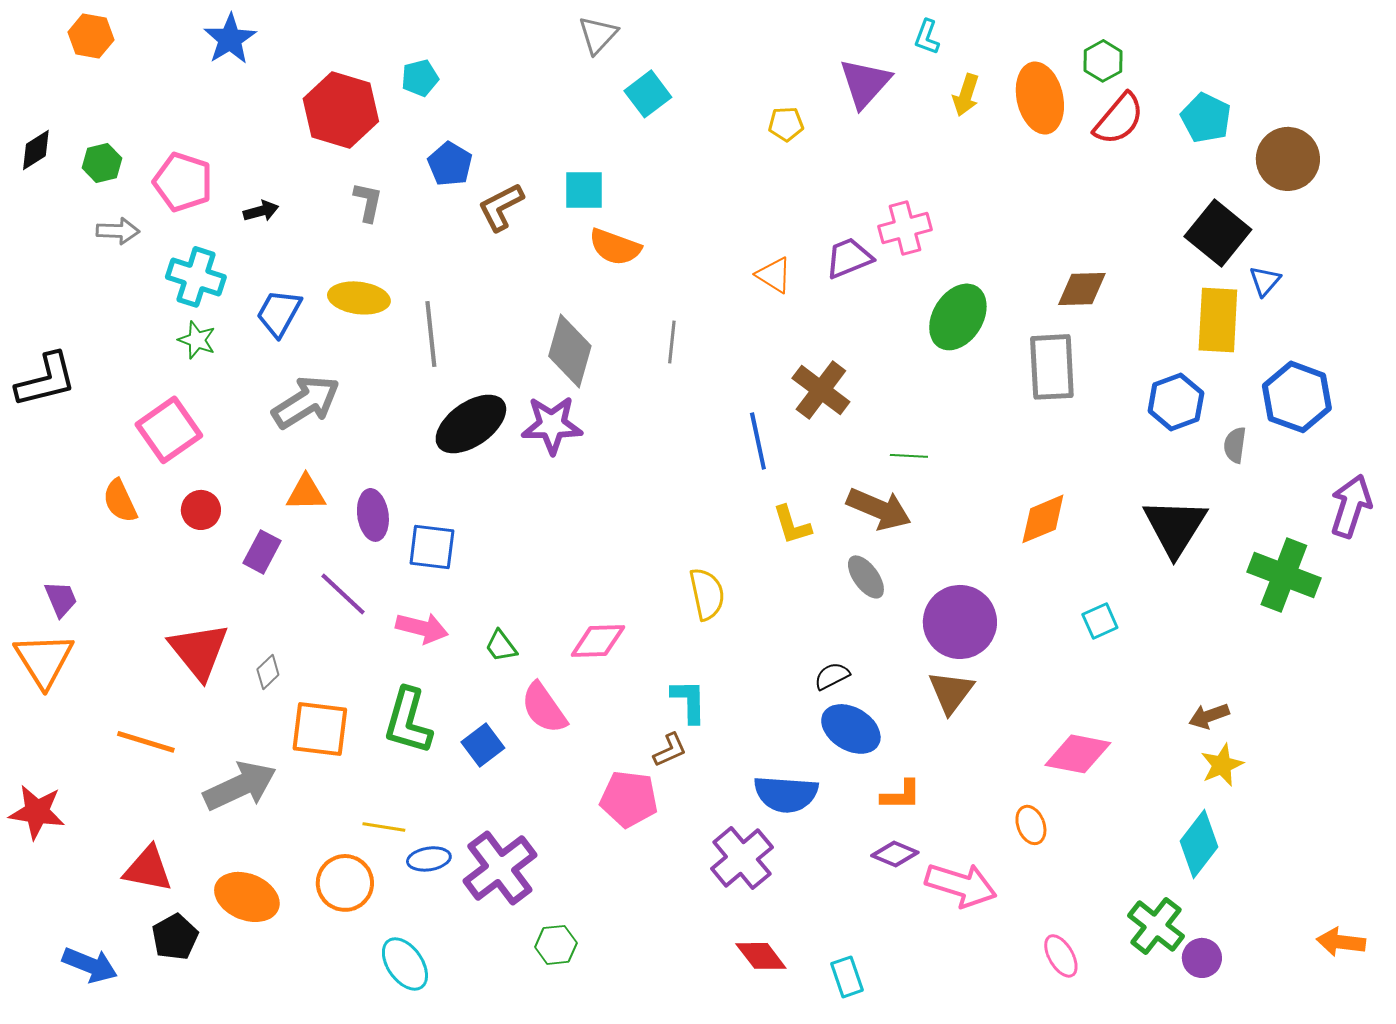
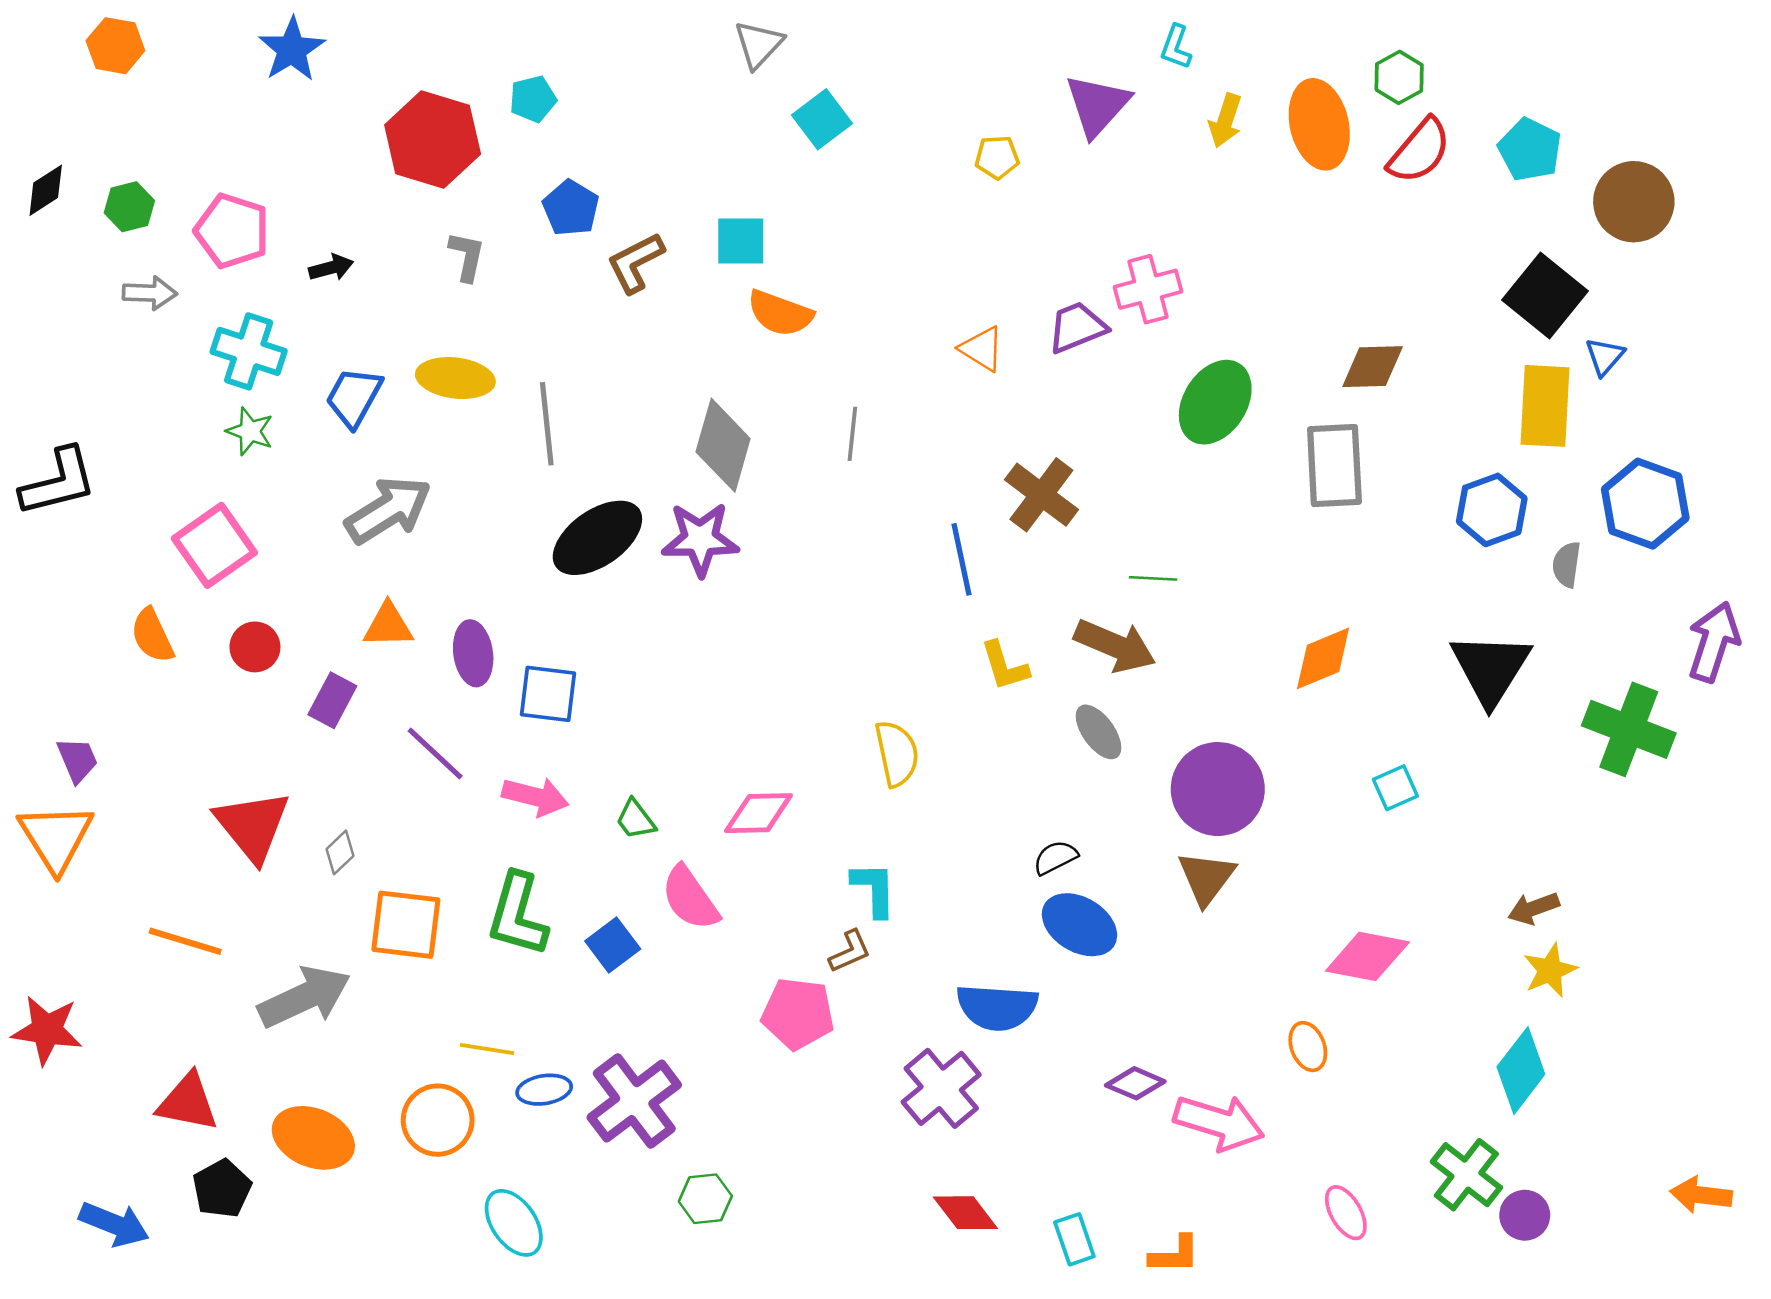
orange L-shape: (901, 795) -> (1175, 1255), moved

